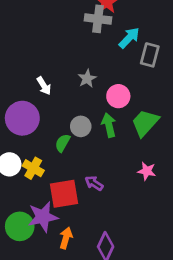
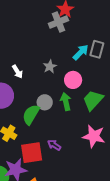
gray cross: (98, 19) -> (58, 22), turned -30
cyan arrow: (129, 38) -> (81, 52), moved
green semicircle: (63, 143) -> (31, 115), size x1.5
pink star: (147, 171) -> (94, 136), size x1.6

